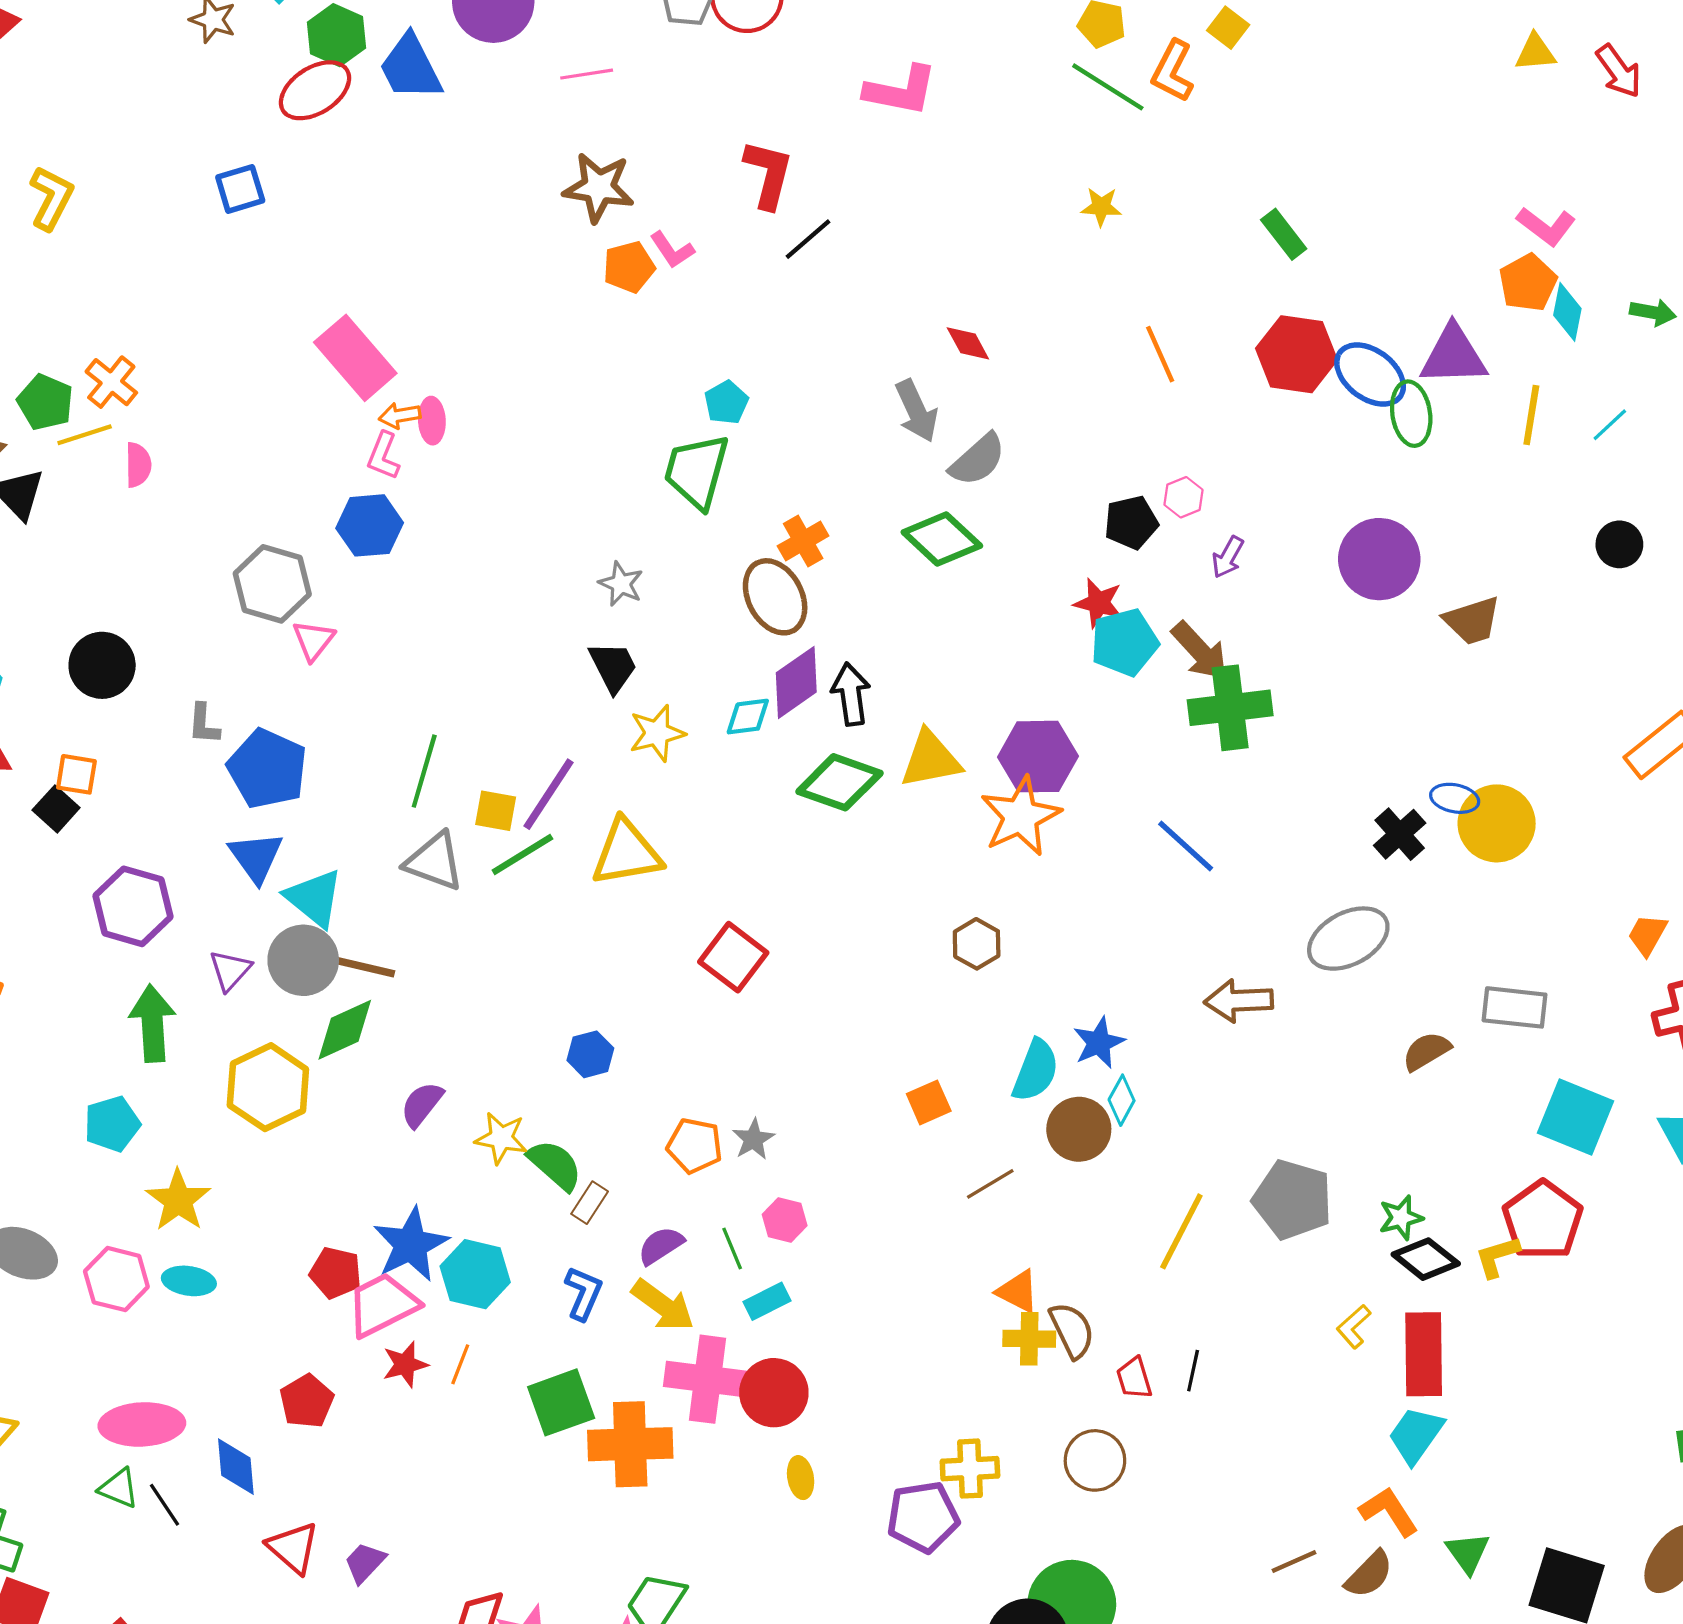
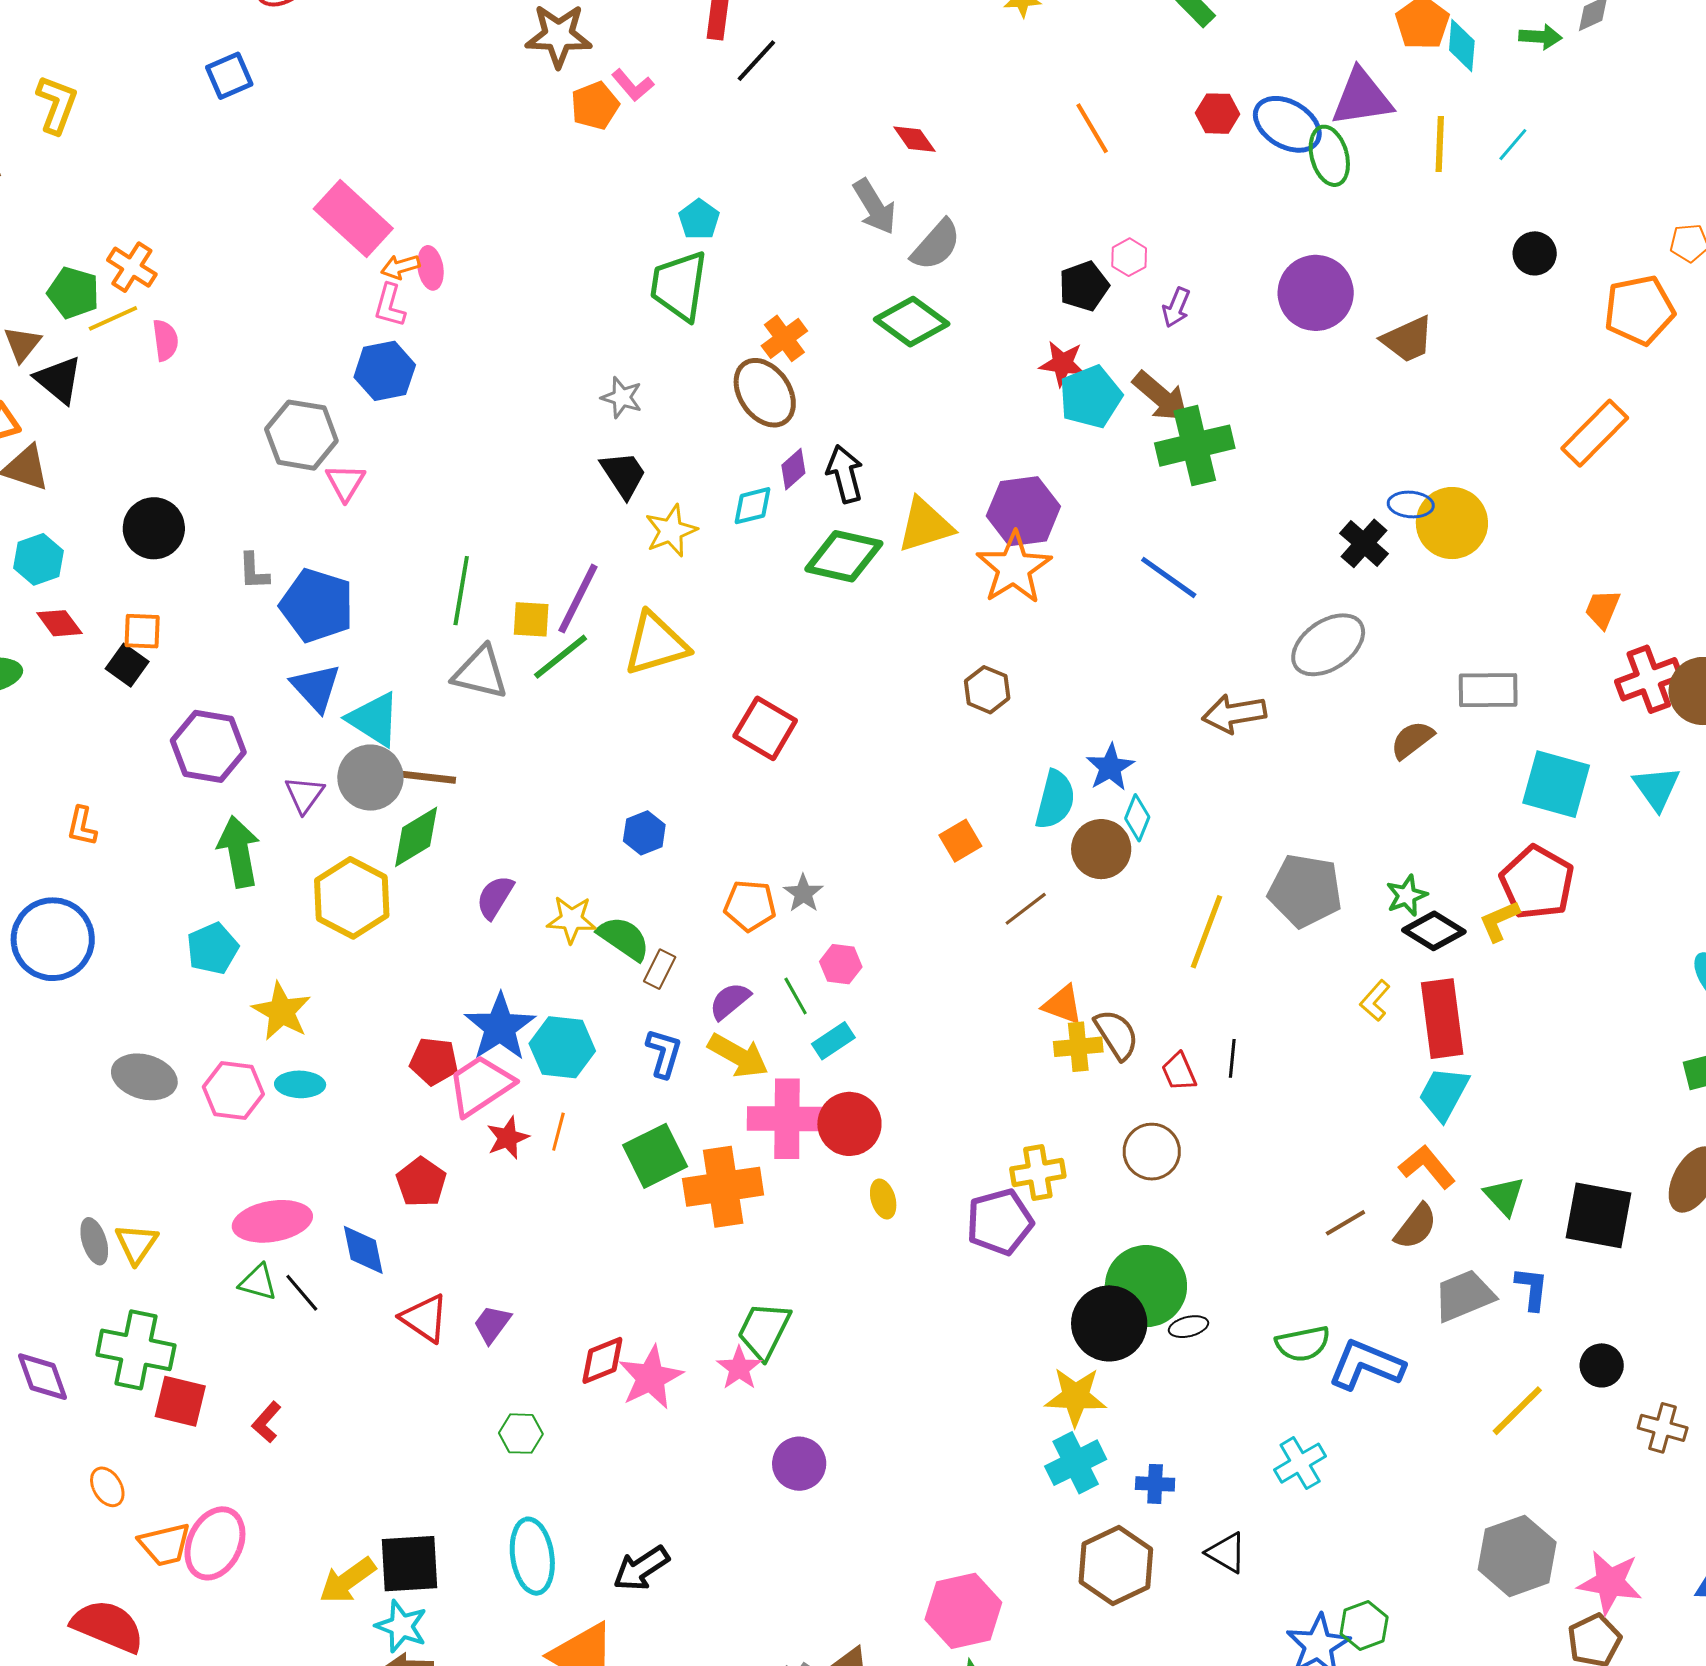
red hexagon: (1297, 354) -> (1217, 114), size x0.6
purple diamond: (796, 682) -> (793, 469), size x0.6

